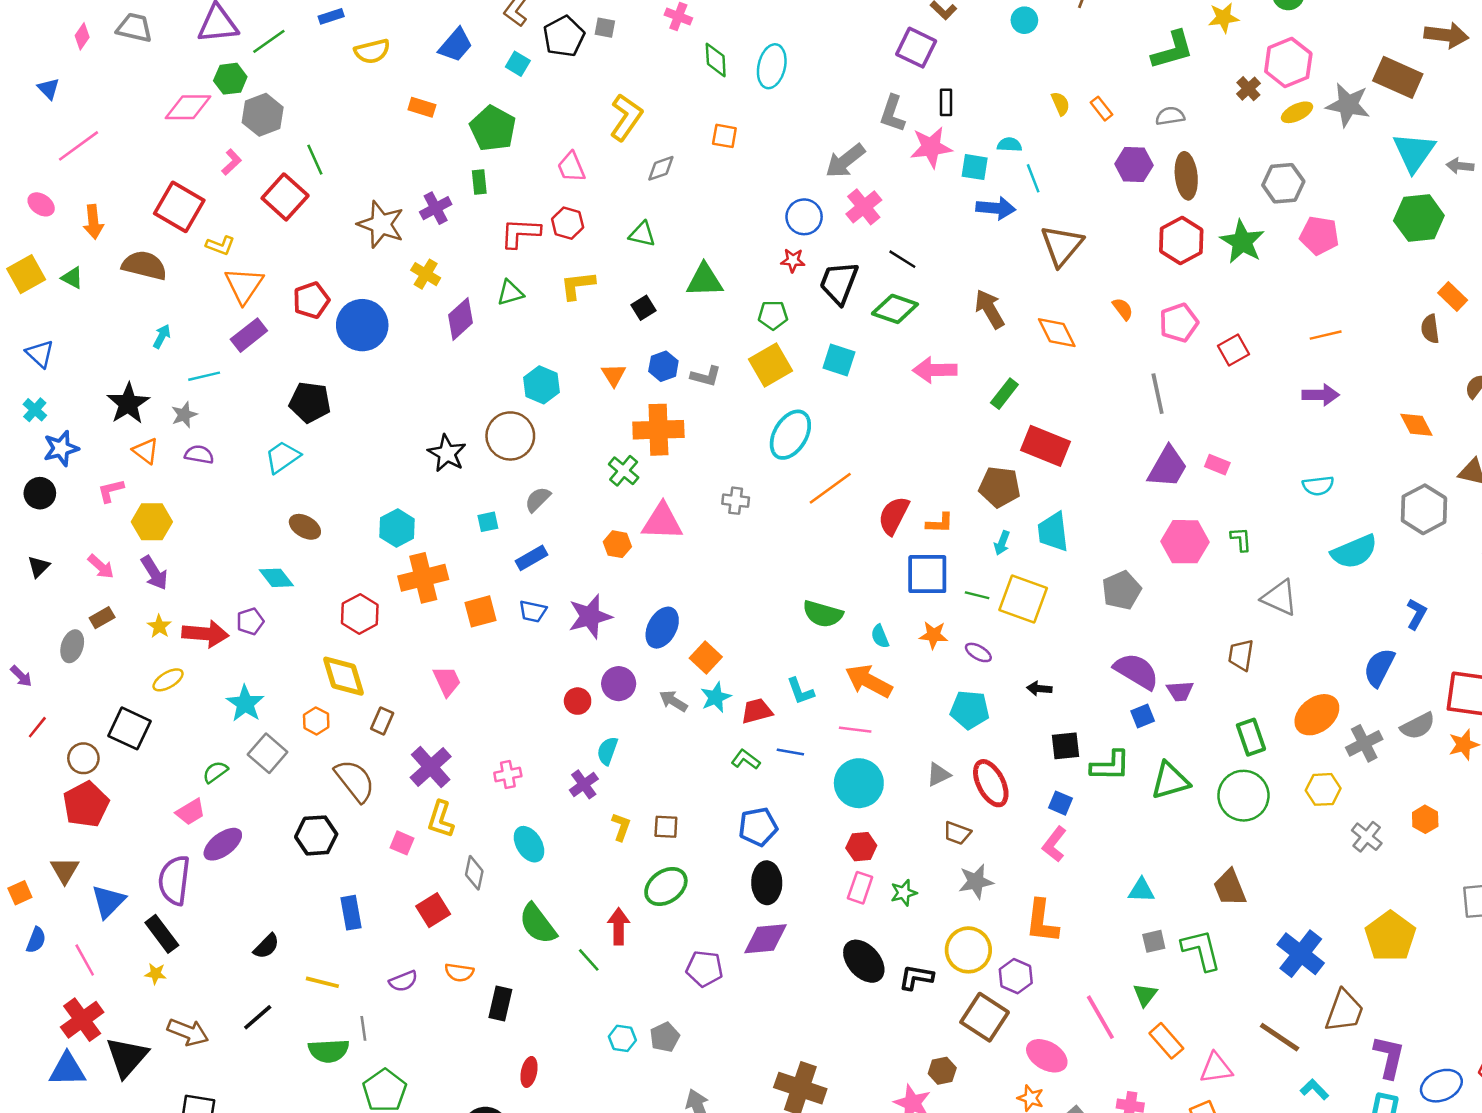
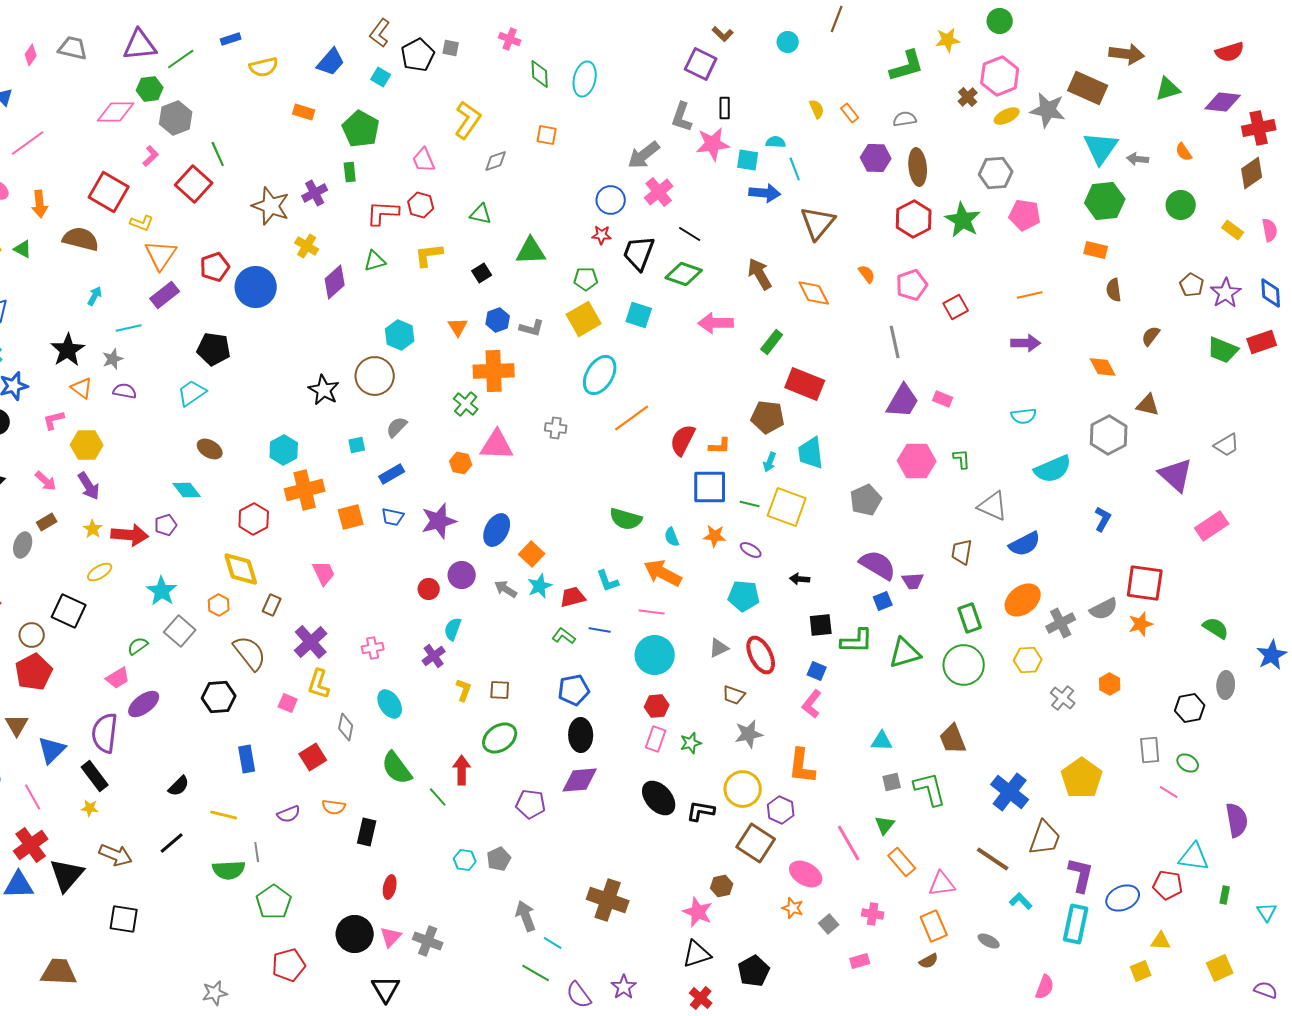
orange rectangle: (1453, 297) -> (1096, 250), moved, turned -30
blue semicircle: (1379, 667) -> (1025, 544), moved, turned -144

